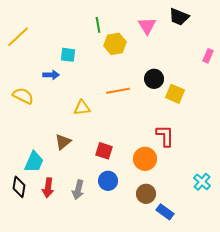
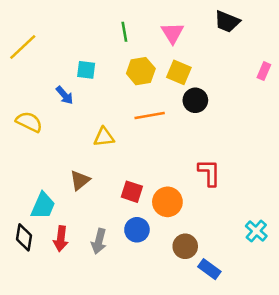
pink triangle: (147, 26) -> (173, 33), moved
yellow hexagon: (115, 44) -> (141, 71), moved
blue arrow: (51, 75) -> (65, 95), turned 49
yellow square: (175, 94) -> (179, 72), moved
orange circle: (145, 159) -> (167, 202), moved

